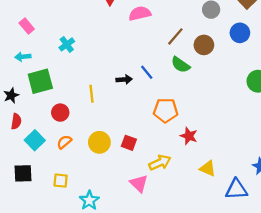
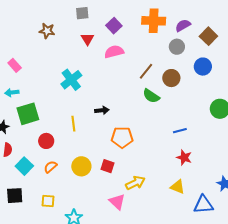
cyan cross: (67, 44) -> (71, 80), moved, size x1.5
blue line: (147, 72) -> (180, 131), moved, turned -64
orange pentagon: (166, 110) -> (122, 137), moved
red star: (189, 136) -> (184, 157), moved

